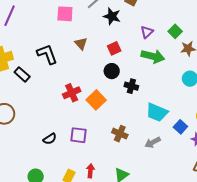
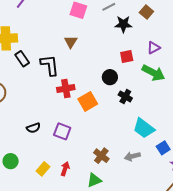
black star: (112, 16) -> (123, 24), turned -30
brown triangle: (81, 44) -> (71, 42), moved
red square: (114, 48) -> (127, 57), moved
black L-shape: (47, 54) -> (50, 65), moved
brown cross: (120, 134) -> (101, 156), moved

